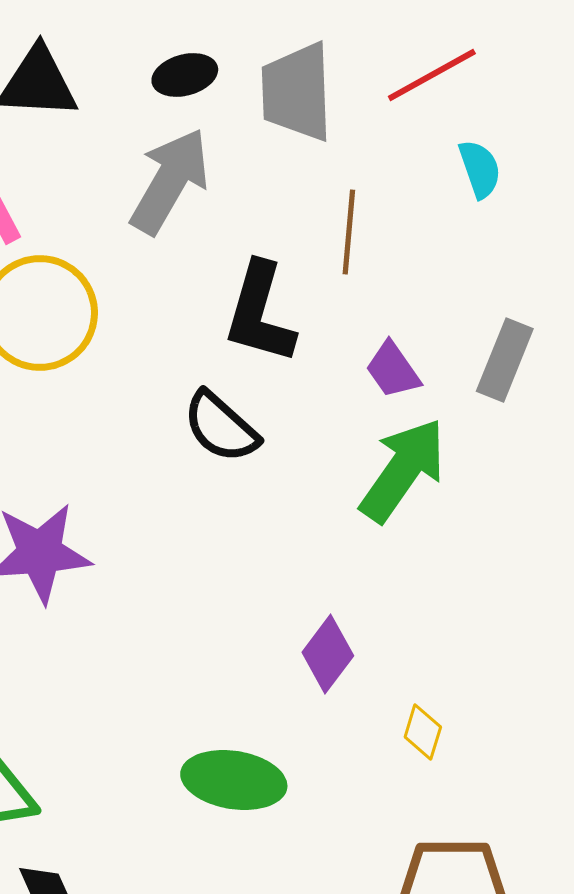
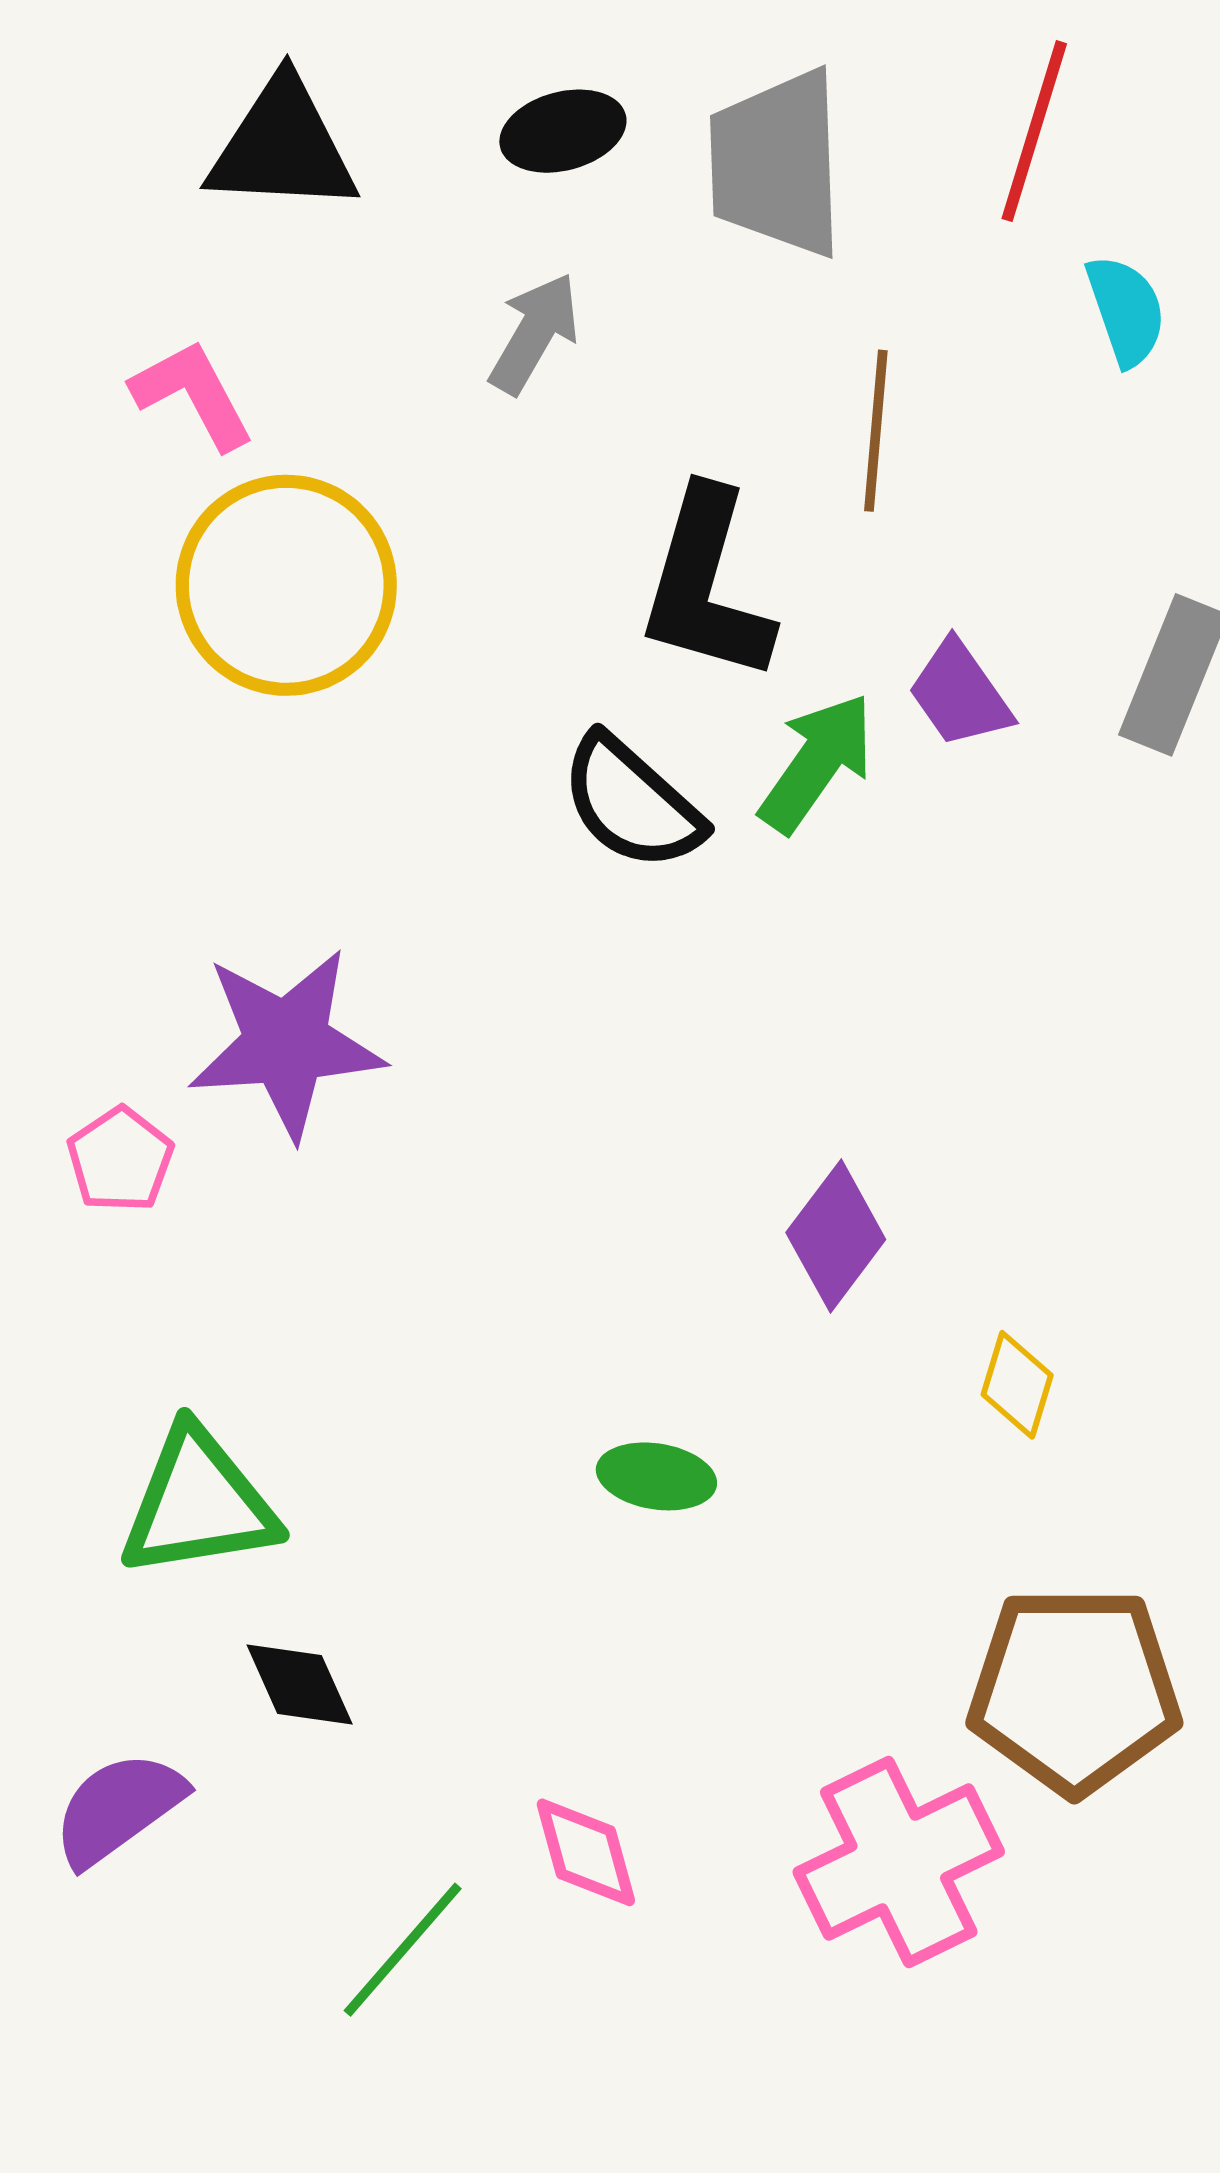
red line: (432, 75) -> (1034, 131), turned -44
gray arrow: (170, 181) -> (534, 333), size x0.6
green arrow: (403, 470) -> (817, 763), moved, size x0.7
green ellipse: (234, 780) -> (656, 1476), size x0.6

